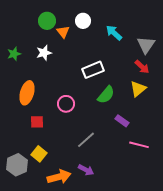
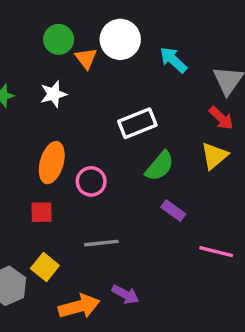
white circle: (83, 21) -> (120, 39), size x1.5
orange ellipse: (27, 93) -> (52, 163), moved
purple rectangle: (122, 121) -> (173, 211), moved
gray line: (86, 140) -> (101, 243), moved, turned 36

